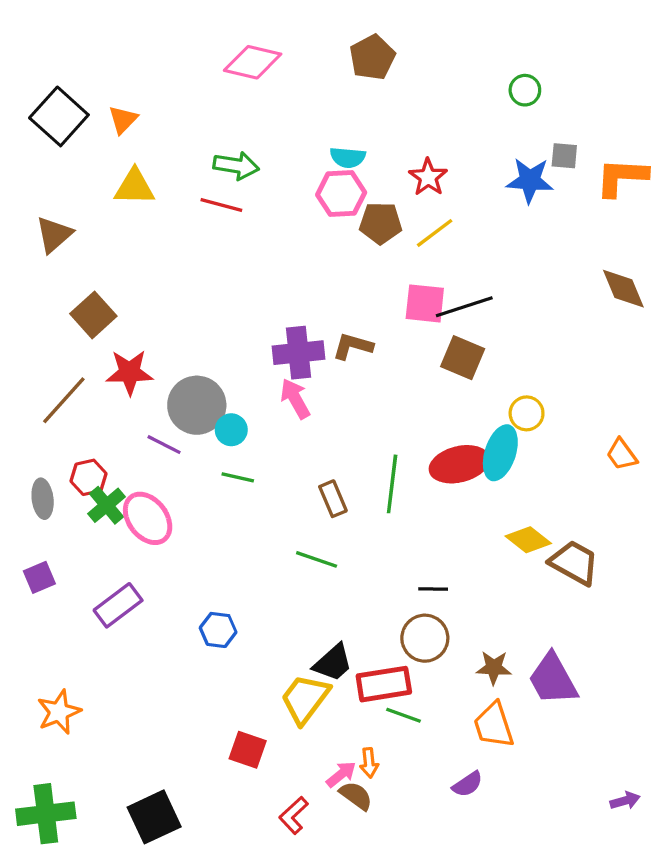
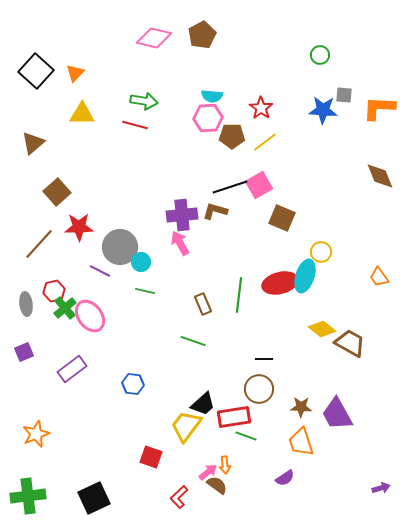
brown pentagon: (372, 57) -> (202, 35), moved
pink square: (425, 303) -> (259, 185), turned -36
black line: (464, 307) -> (230, 187), moved

